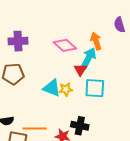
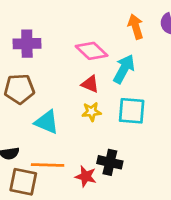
orange arrow: (96, 41) -> (136, 27), moved
red triangle: (80, 70) -> (90, 84), moved, turned -40
cyan triangle: (52, 88) -> (47, 122), moved

